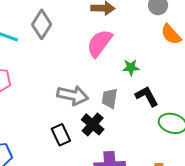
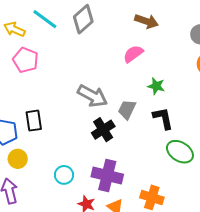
pink semicircle: (99, 43) -> (133, 54), size x0.7
black rectangle: (61, 135) -> (34, 121), moved

